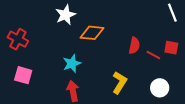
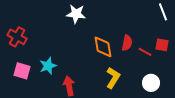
white star: (66, 15) -> (76, 14), moved, turned 30
orange diamond: (92, 33) -> (103, 47), moved, turned 75
cyan star: (72, 63) -> (48, 66), moved

